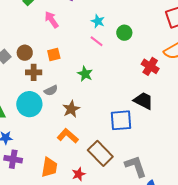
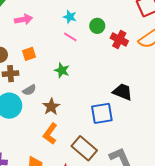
pink arrow: (51, 20) -> (24, 19), turned 120
red cross: (150, 66) -> (119, 39), moved
orange L-shape: (68, 136) -> (50, 134), turned -90

